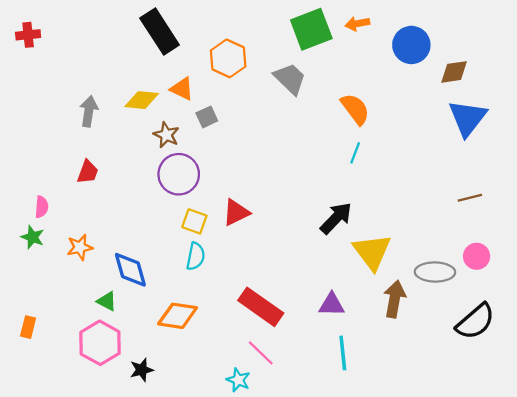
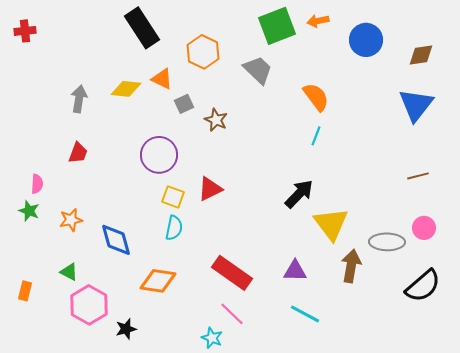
brown diamond: (454, 72) -> (421, 55), moved
brown star: (166, 135) -> (216, 120), moved
green triangle: (107, 301) -> (69, 272), moved
cyan line: (343, 353) -> (305, 314), turned -56

